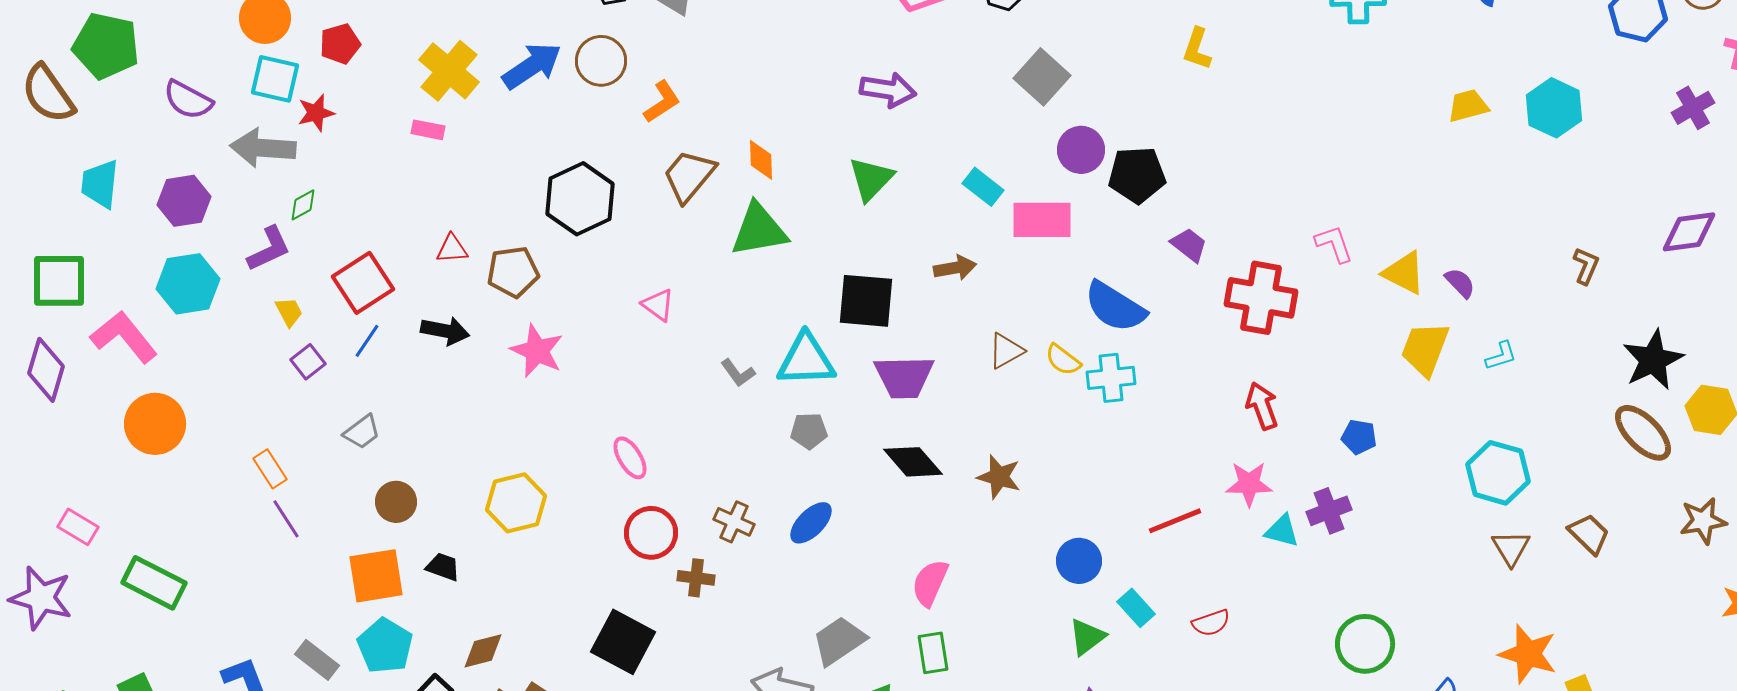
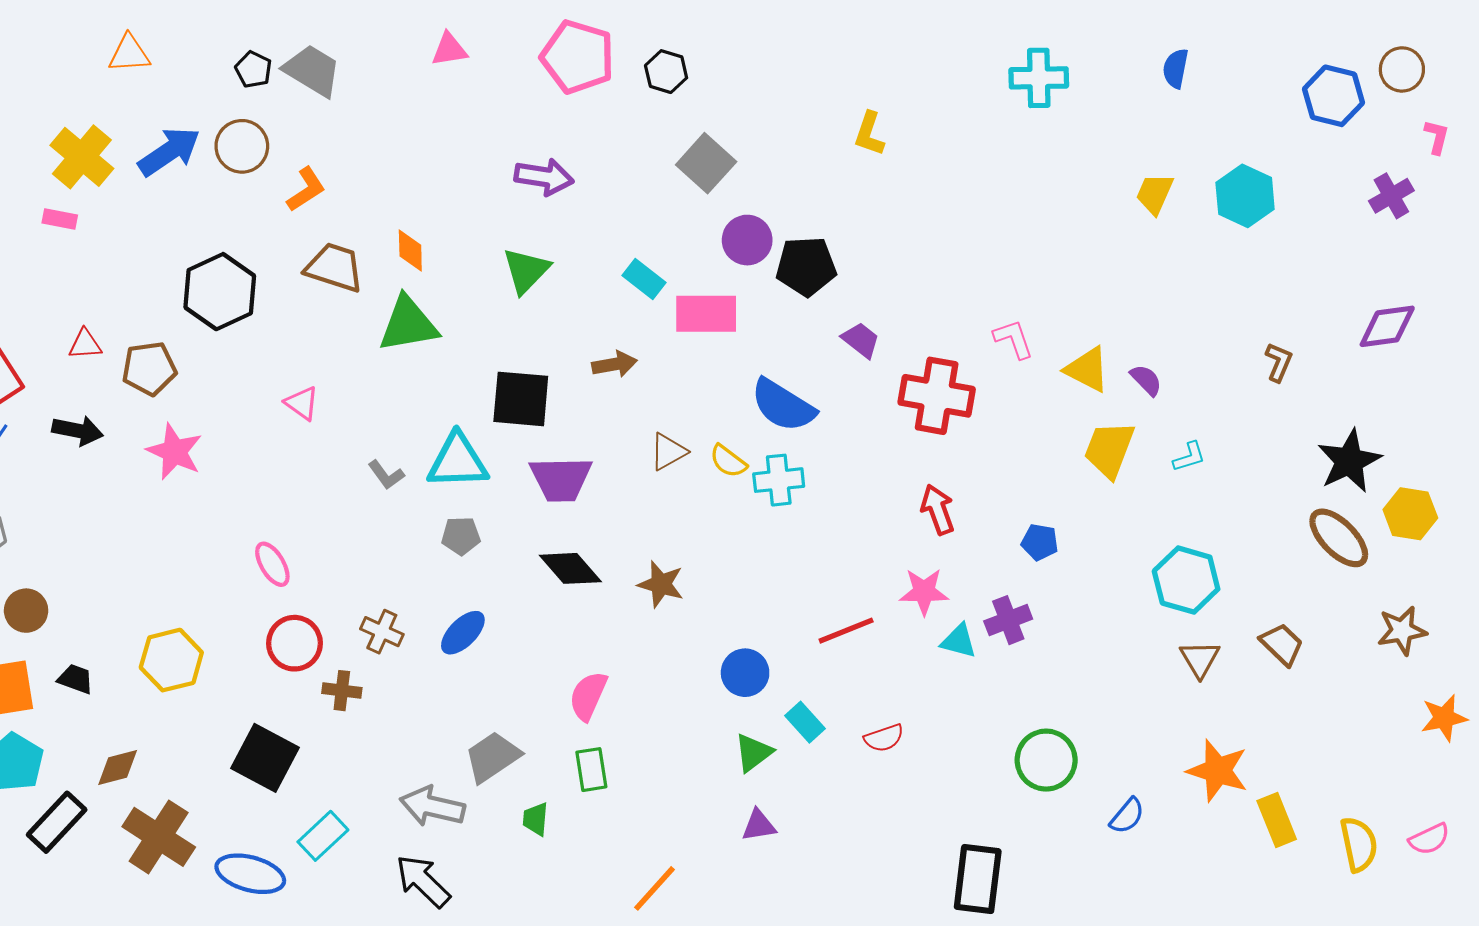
yellow trapezoid: (1468, 106) -> (1155, 194), turned -51
brown trapezoid: (689, 176) -> (334, 267), turned 68
yellow hexagon: (516, 503) -> (171, 660), moved

